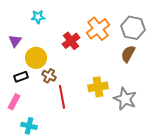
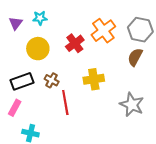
purple triangle: (15, 41) -> (16, 23), moved
yellow circle: (36, 58) -> (38, 49), moved
black rectangle: (21, 77) -> (22, 81), size x1.5
yellow cross: (98, 87) -> (94, 79), moved

